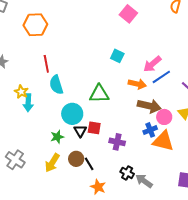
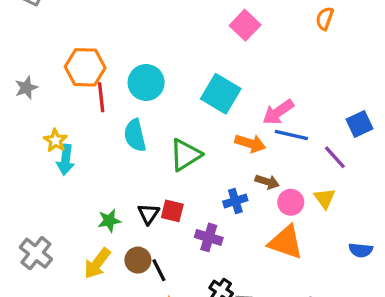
orange hexagon: (35, 25) -> (85, 67), moved
cyan square: (117, 56) -> (221, 94), size x1.6
blue line: (161, 77) -> (291, 135), turned 42
cyan semicircle: (56, 85) -> (135, 135), moved
green triangle: (99, 94) -> (185, 155), turned -35
brown arrow: (149, 106) -> (267, 182), size x0.6
cyan circle: (72, 114) -> (146, 83), moved
blue cross: (150, 130) -> (235, 201), moved

